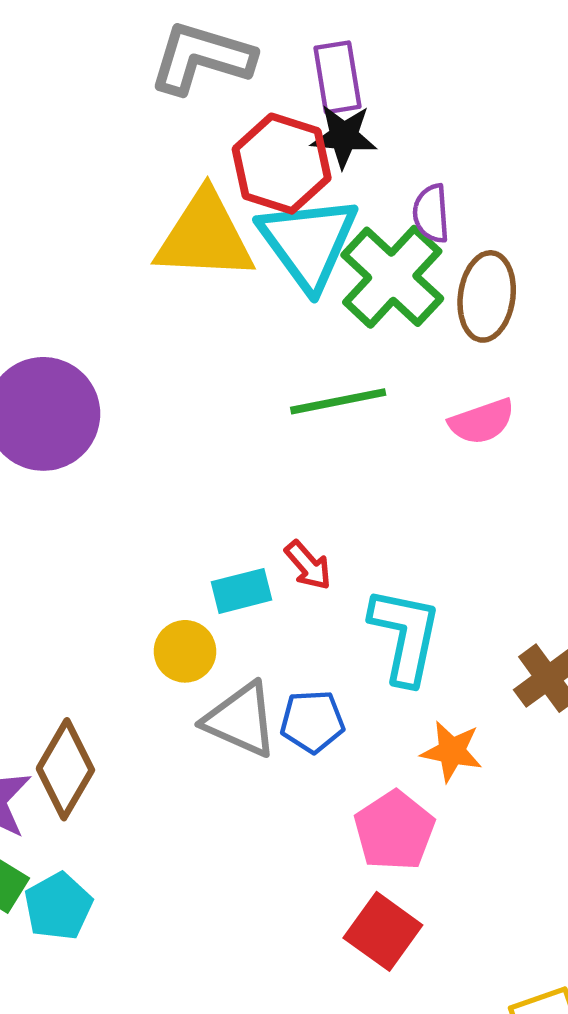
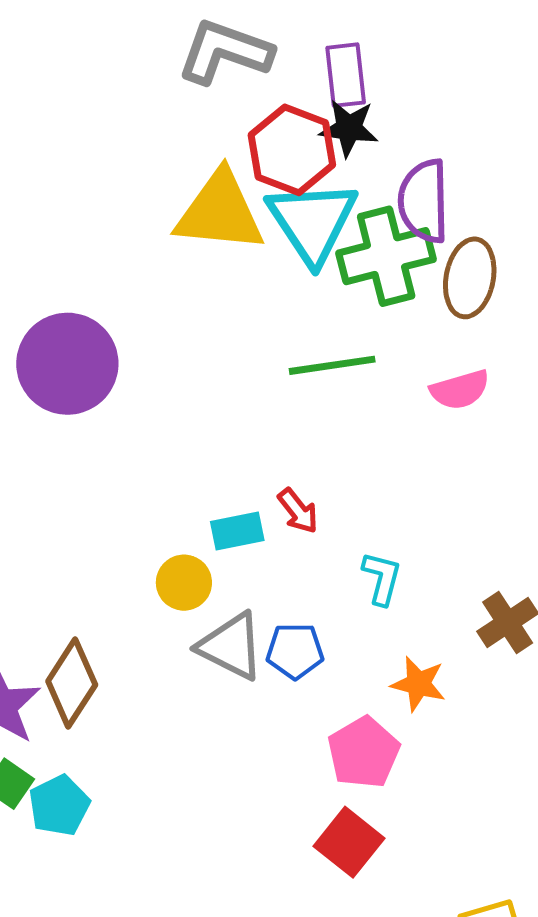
purple semicircle: (431, 213) -> (424, 201), size x1.6
green cross: (392, 277) -> (386, 256), turned 30
cyan L-shape: (405, 636) -> (382, 578), size x0.6

